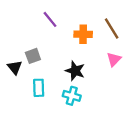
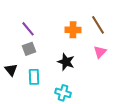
purple line: (50, 19) -> (28, 29), moved
black triangle: (15, 67) -> (11, 70), moved
cyan cross: (72, 96) -> (63, 93), moved

